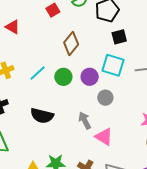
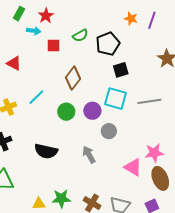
red square: (53, 10) -> (54, 45), turned 32
cyan line: (38, 73) -> (36, 97), moved
pink triangle: (104, 137) -> (133, 167), moved

